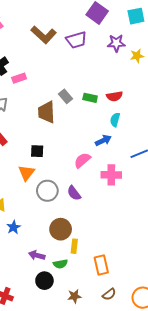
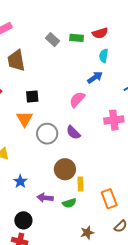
brown trapezoid: (46, 112) -> (16, 61), moved
pink cross: (111, 175) -> (114, 120), moved
blue star: (14, 227) -> (20, 181), moved
black circle: (44, 281) -> (23, 220), moved

